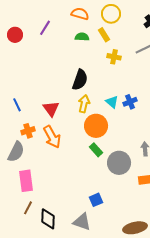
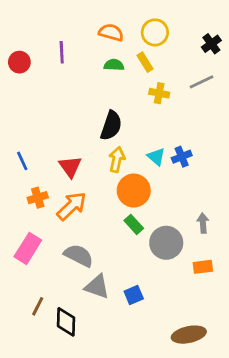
purple line: (45, 28) -> (62, 52), turned -35
orange arrow: (52, 137) -> (72, 206), turned -105
gray semicircle: (16, 152) -> (79, 255), moved, turned -90
pink rectangle: (26, 181) -> (28, 248), moved, turned 40
gray triangle: (82, 222) -> (97, 287), moved

